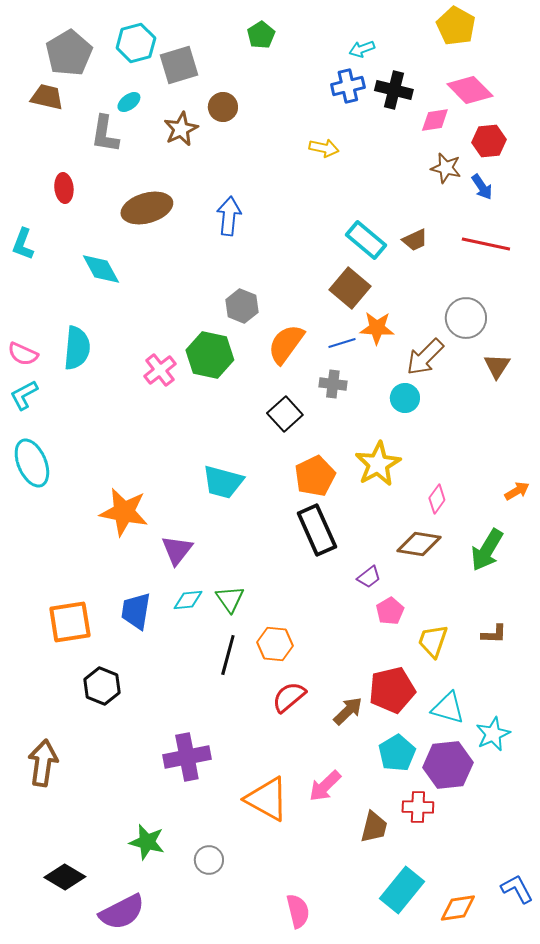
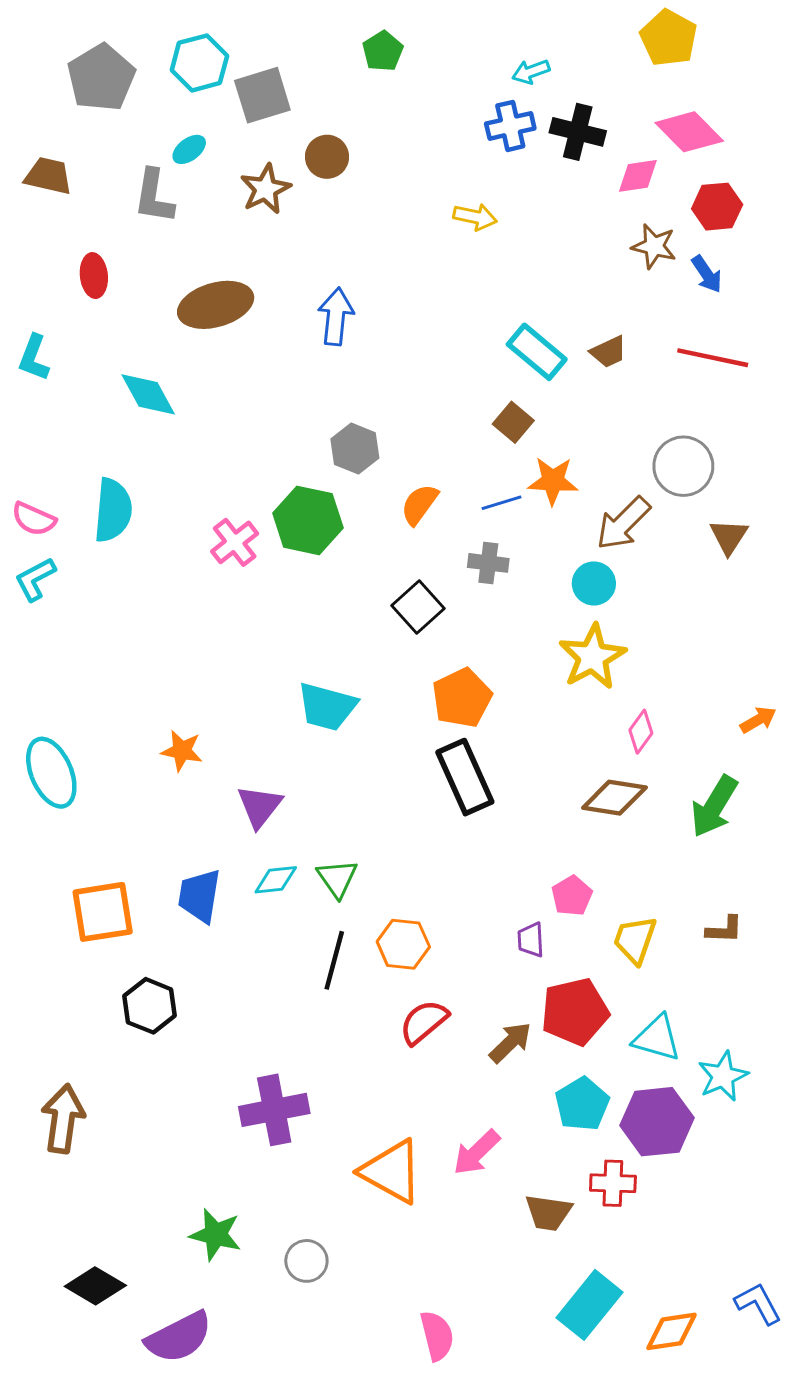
brown trapezoid: (47, 97) -> (48, 176), moved
brown square: (350, 288) -> (513, 422), size x0.7
orange semicircle: (286, 344) -> (419, 504), size x0.7
cyan ellipse: (32, 463) -> (51, 773), moved
yellow star: (378, 464) -> (592, 657), moved
orange star: (124, 512) -> (182, 751), size x0.6
purple trapezoid: (369, 577) -> (531, 940), moved, turned 125
brown trapezoid: (374, 827) -> (548, 1213), turned 84

